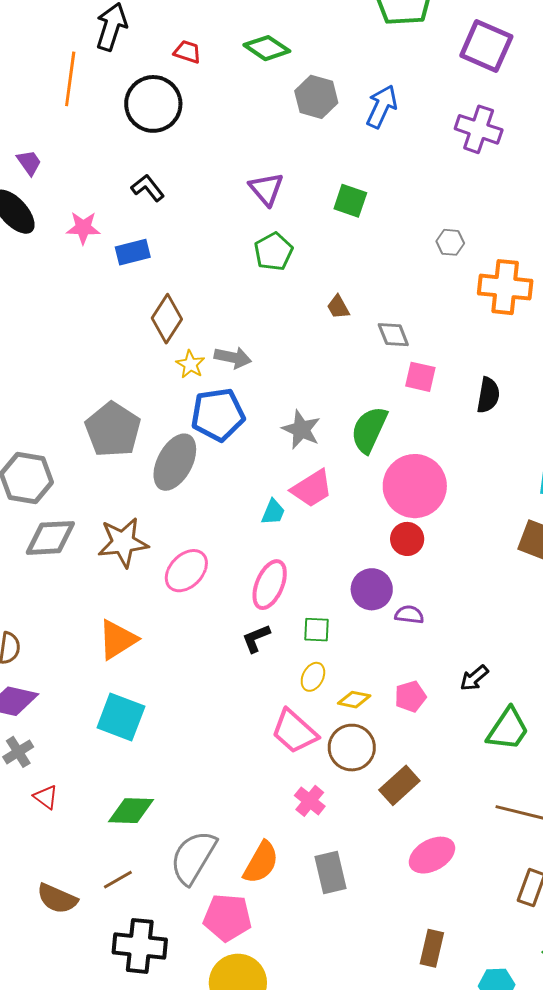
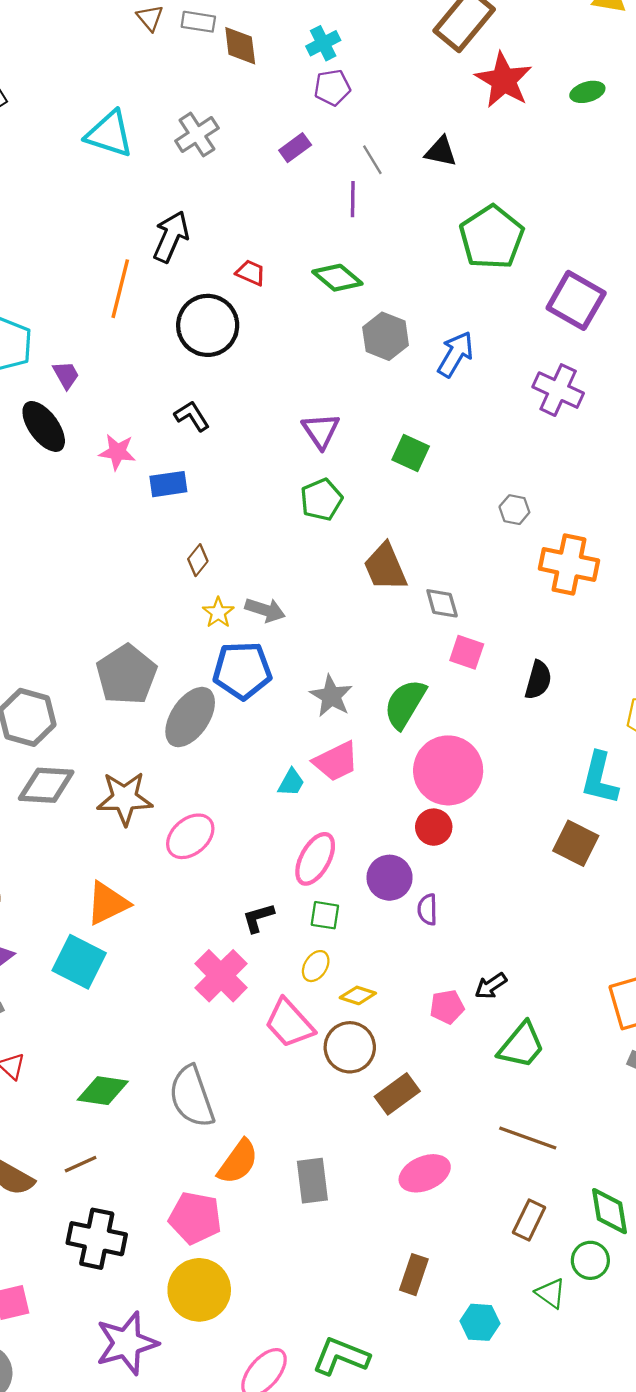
brown trapezoid: (338, 307) -> (385, 567), size x1.8
brown diamond: (167, 319) -> (198, 560), size x0.6
pink ellipse: (270, 585) -> (315, 859), moved
purple semicircle: (409, 615) -> (427, 909), turned -104
pink pentagon: (410, 696) -> (447, 1007), moved
cyan square: (121, 717) -> (79, 962), moved
pink cross: (310, 801) -> (221, 976), moved, size x1.6
gray semicircle: (193, 857) -> (192, 1097), moved, turned -56

